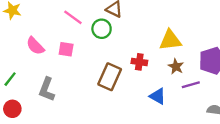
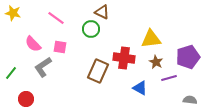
pink line: (73, 17) -> (56, 18), moved
red cross: (139, 62) -> (124, 58), size x1.5
gray L-shape: (47, 89) -> (43, 67), moved, turned 35
red circle: (12, 109) -> (26, 99), moved

